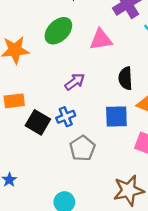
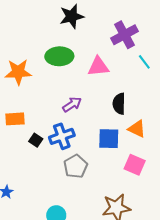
green ellipse: (58, 31) -> (59, 56), turned 40
blue cross: (66, 117) -> (62, 136), size x1.4
black square: (38, 122) -> (36, 140), size x0.6

